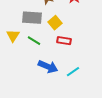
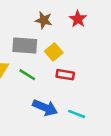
cyan line: (73, 72) -> (77, 114), turned 56

